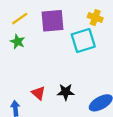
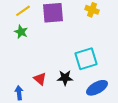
cyan square: (83, 40) -> (86, 59), moved

